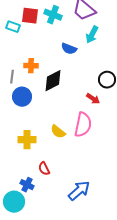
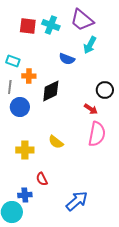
cyan rectangle: (13, 27) -> (13, 61), moved
pink semicircle: (83, 125) -> (97, 134), moved
blue cross: (27, 185) -> (25, 195), turned -32

